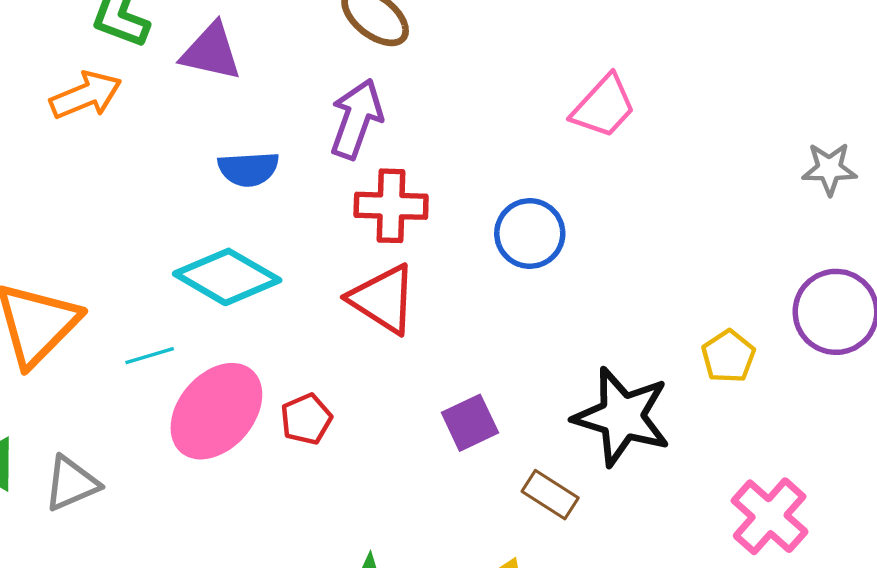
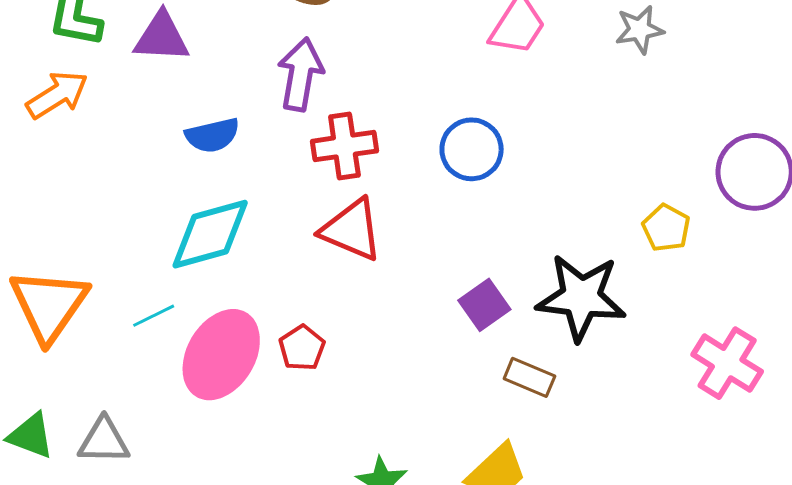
gray star: (829, 169) -> (640, 30), moved
cyan diamond: (227, 277) -> (210, 234), turned -36
purple square: (470, 423) -> (484, 305), moved
gray triangle: (71, 483) -> (104, 441), turned 34

